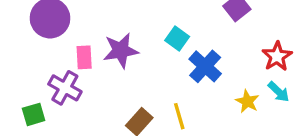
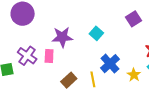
pink rectangle: (84, 57) -> (49, 56), moved
blue cross: (205, 66) -> (110, 64), moved

